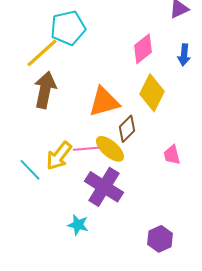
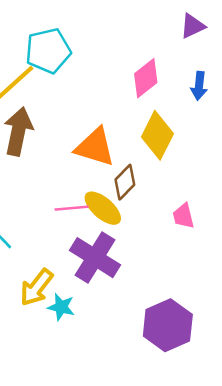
orange triangle: (104, 102) -> (95, 147), turned 32
yellow arrow: (59, 156) -> (36, 287), moved
purple hexagon: (160, 239) -> (168, 325), size x1.5

